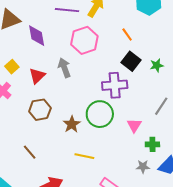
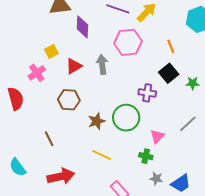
purple cross: (115, 85) -> (147, 93), size x0.7
green cross: (152, 144) -> (146, 156), moved

